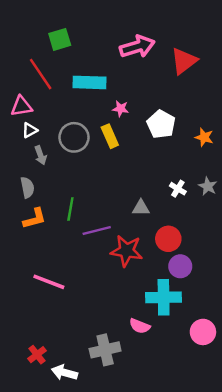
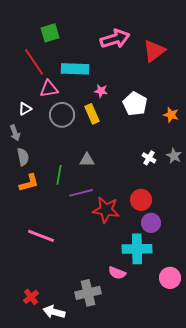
pink triangle: (21, 106) -> (49, 89), moved
gray arrow: (41, 155) -> (15, 133), moved
gray triangle: (141, 208) -> (87, 160), moved

